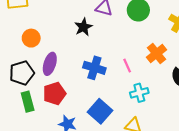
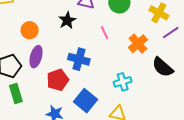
orange circle: (31, 38) -> (30, 30), moved
pink line: (127, 66) -> (105, 33), moved
red pentagon: (54, 94) -> (58, 80), moved

